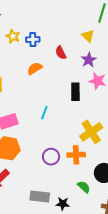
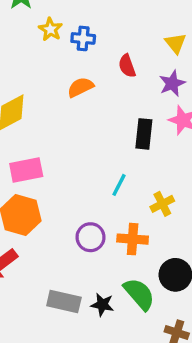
cyan line: (44, 113) -> (119, 185), moved
yellow cross: (91, 132) -> (162, 204), size x0.6
green semicircle: (84, 187) -> (139, 294), size x1.5
black star: (63, 204) -> (102, 305), moved

